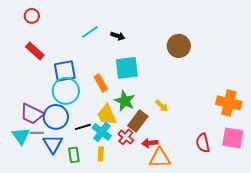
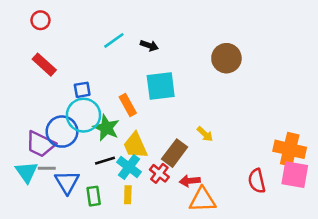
blue square: (65, 71) -> (82, 90), size x0.6
green star: (125, 101) -> (106, 128), moved
orange cross: (229, 103) -> (290, 149), moved
blue circle: (56, 117) -> (62, 132), moved

